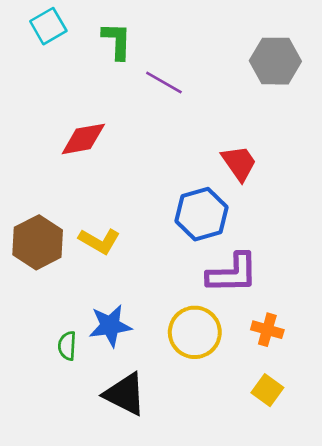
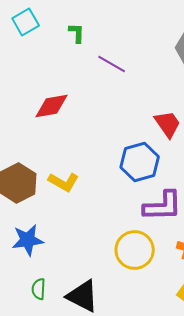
green L-shape: (117, 41) -> (77, 33), size x0.7
blue star: (110, 326) -> (28, 240), moved
green semicircle: (67, 346) -> (39, 289), moved

